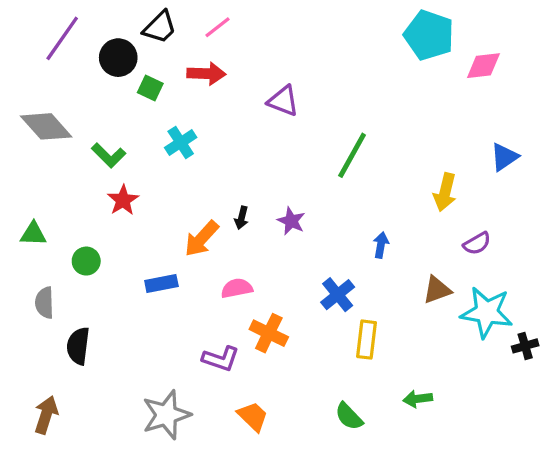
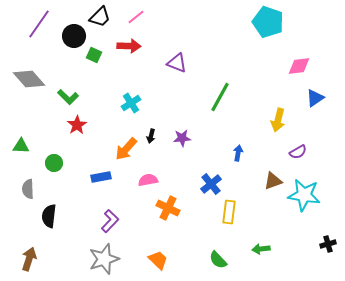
pink diamond: (483, 66) -> (299, 66), moved
cyan cross: (181, 143) -> (131, 103), moved
purple star: (291, 221) -> (182, 138), turned -30
black cross: (525, 346) -> (328, 244), moved
purple L-shape: (221, 359) -> (110, 221), moved, turned -65

